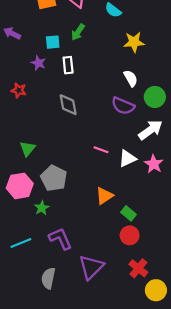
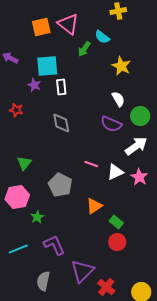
green arrow: (78, 32) -> (84, 49), moved
cyan square: (53, 42) -> (47, 66), size x1.6
yellow star: (134, 42) -> (121, 66), turned 30
gray pentagon: (54, 178) -> (60, 185), moved
red cross: (138, 268) -> (106, 287), moved

